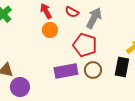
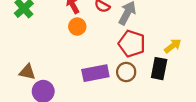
red pentagon: (85, 45) -> (132, 44), moved

